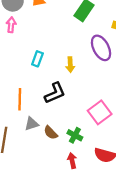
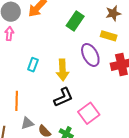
yellow arrow: (70, 65) -> (62, 70), size x1.5
black L-shape: (55, 93) -> (63, 97), moved

